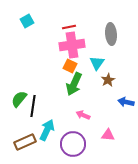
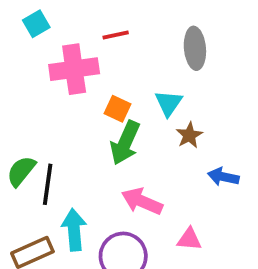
pink cross: (72, 45) -> (74, 69), moved
pink arrow: (83, 115) -> (142, 201), size x1.5
cyan arrow: (47, 130) -> (74, 230), turned -30

